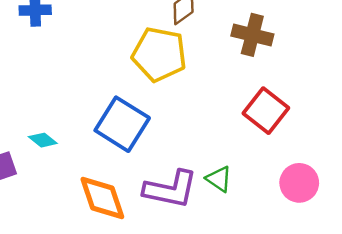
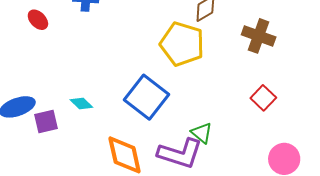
red square: (266, 111) -> (263, 98), size x0.7
green triangle: (219, 179) -> (202, 133), moved

